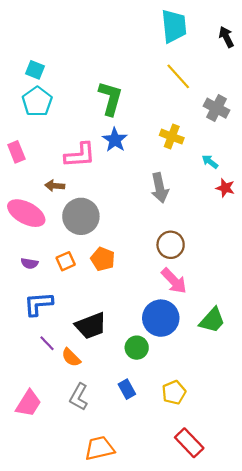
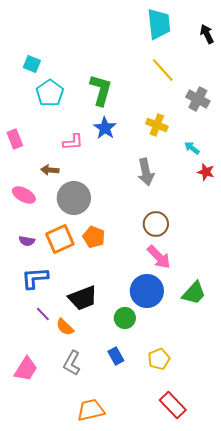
cyan pentagon: (37, 102) -> (50, 93), moved
pink L-shape: (80, 155) -> (73, 142), size x0.7
pink ellipse: (26, 213) -> (24, 195), size x0.7
orange square: (66, 261) -> (60, 239), size x1.6

